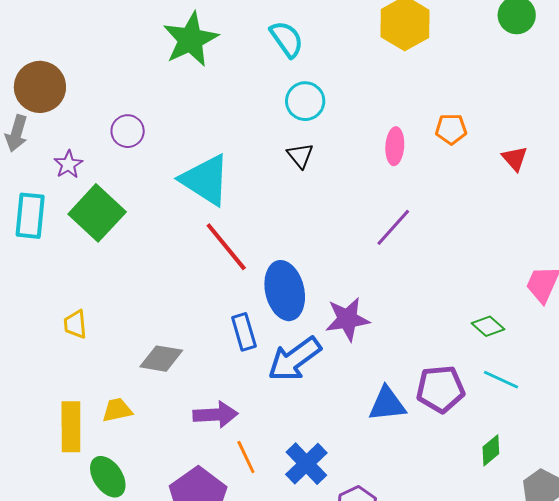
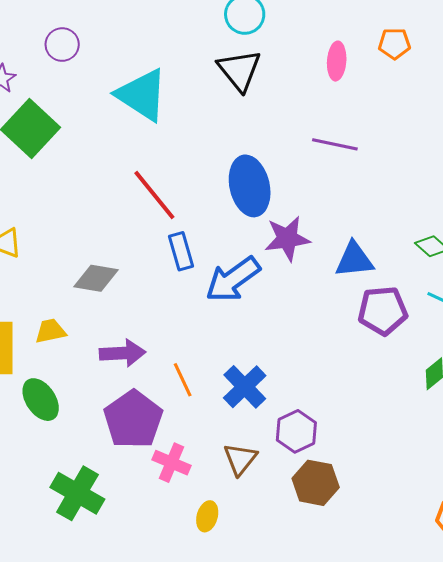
black triangle: (300, 155) -> (239, 70), size x1.6
purple line: (393, 227) -> (335, 144), turned 60
red line: (226, 247) -> (154, 195), moved
blue ellipse: (285, 291) -> (250, 186), moved
blue triangle: (387, 404) -> (354, 260), moved
purple arrow: (216, 415) -> (123, 353), moved

